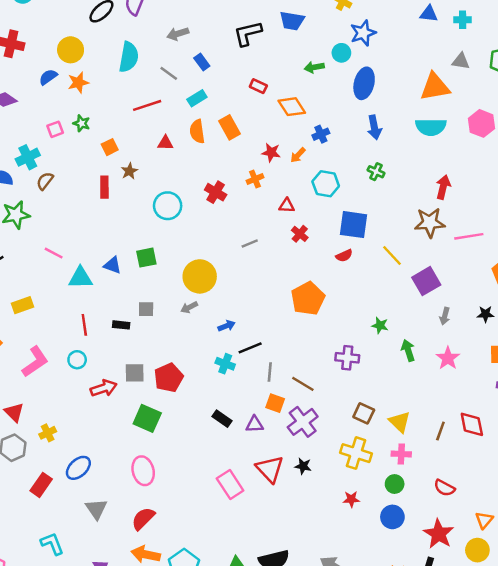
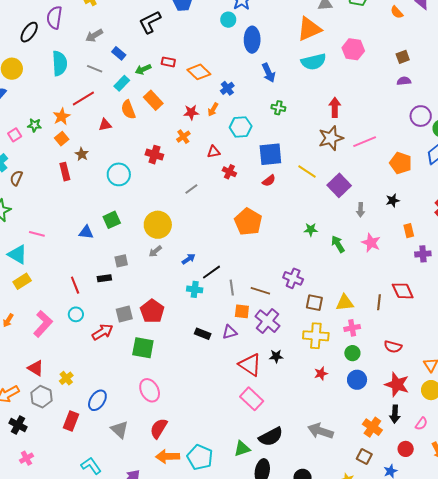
green arrow: (314, 67) -> (143, 69), moved
orange star: (78, 83) -> (62, 117), moved
cyan triangle: (81, 278) -> (17, 255), moved, turned 45
purple cross: (347, 358) -> (293, 278), moved, turned 30
yellow triangle: (400, 422) -> (345, 303), turned -36
pink rectangle: (230, 484) -> (252, 399), moved

